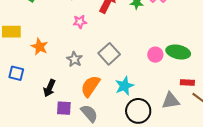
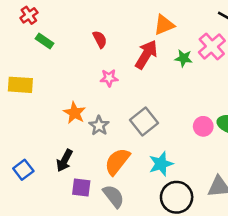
orange star: (39, 47) -> (74, 113), moved
blue square: (16, 73) -> (23, 170), moved, turned 35

